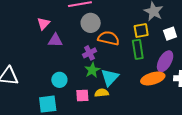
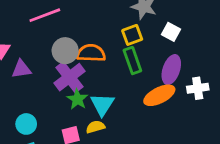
gray circle: (91, 23) -> (65, 51), moved
white square: (170, 34) -> (171, 32), turned -32
purple cross: (89, 53) -> (69, 77), size x1.6
cyan circle: (59, 80) -> (26, 124), moved

